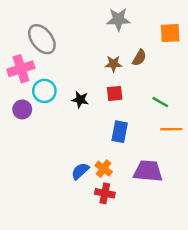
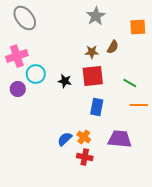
gray star: (118, 19) -> (96, 16), turned -30
gray ellipse: (42, 39) -> (25, 18), moved
red square: (115, 93) -> (93, 76), size x1.6

